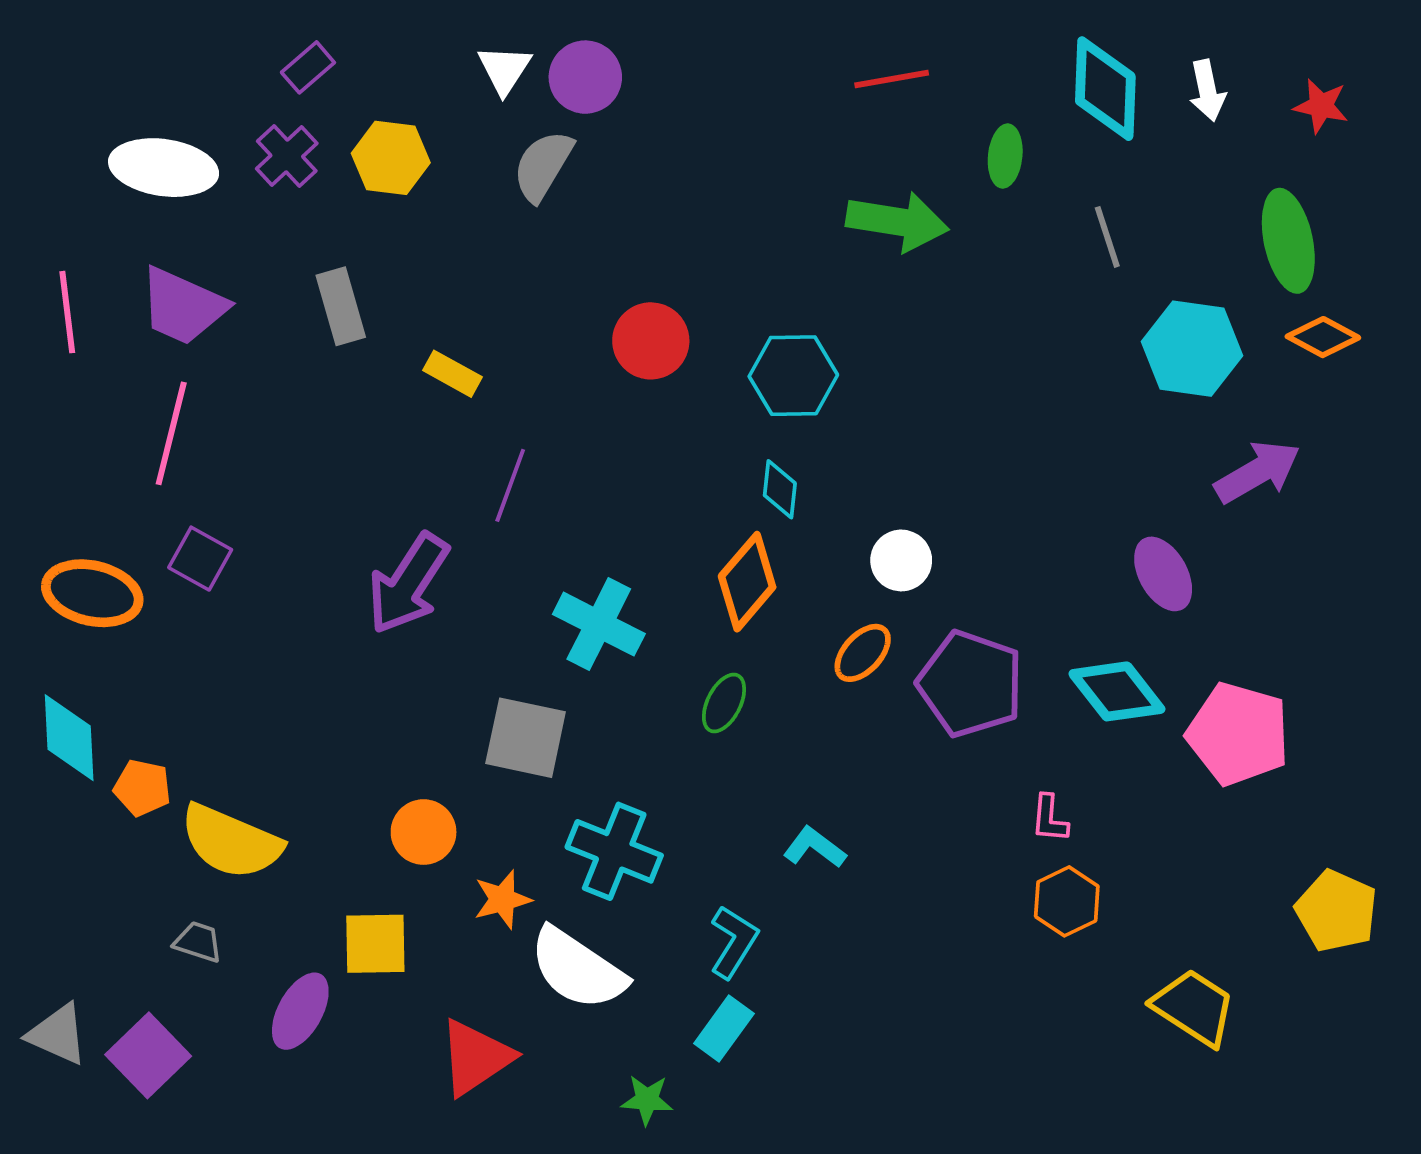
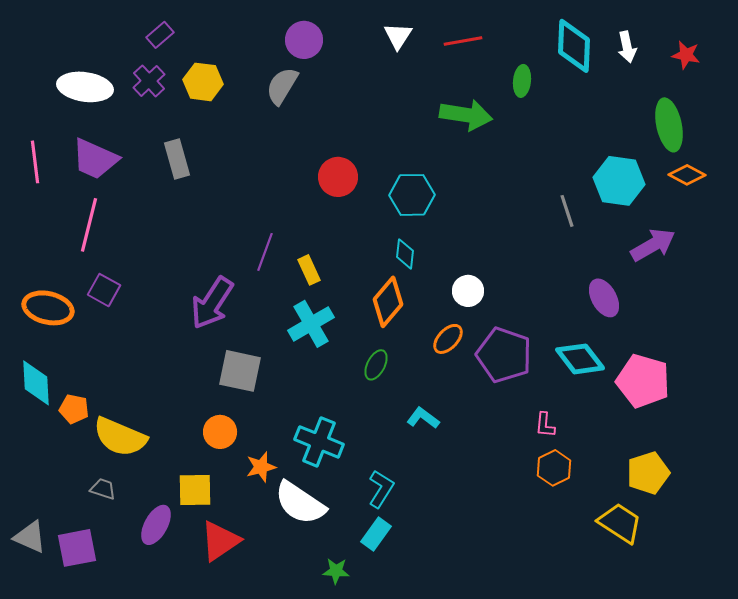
white triangle: (504, 69) -> (398, 36), moved
gray line: (1107, 237) -> (567, 211), moved
yellow rectangle: (452, 374) -> (309, 270), moved, turned 36
cyan cross: (599, 624) -> (311, 324), turned 33
gray square: (526, 738) -> (240, 371), moved
cyan L-shape: (815, 847) -> (423, 418), moved
yellow pentagon: (1336, 911) -> (648, 473), moved, turned 30
purple square: (148, 1055) -> (77, 548), turned 33
red triangle: (476, 1057) -> (220, 541), moved

